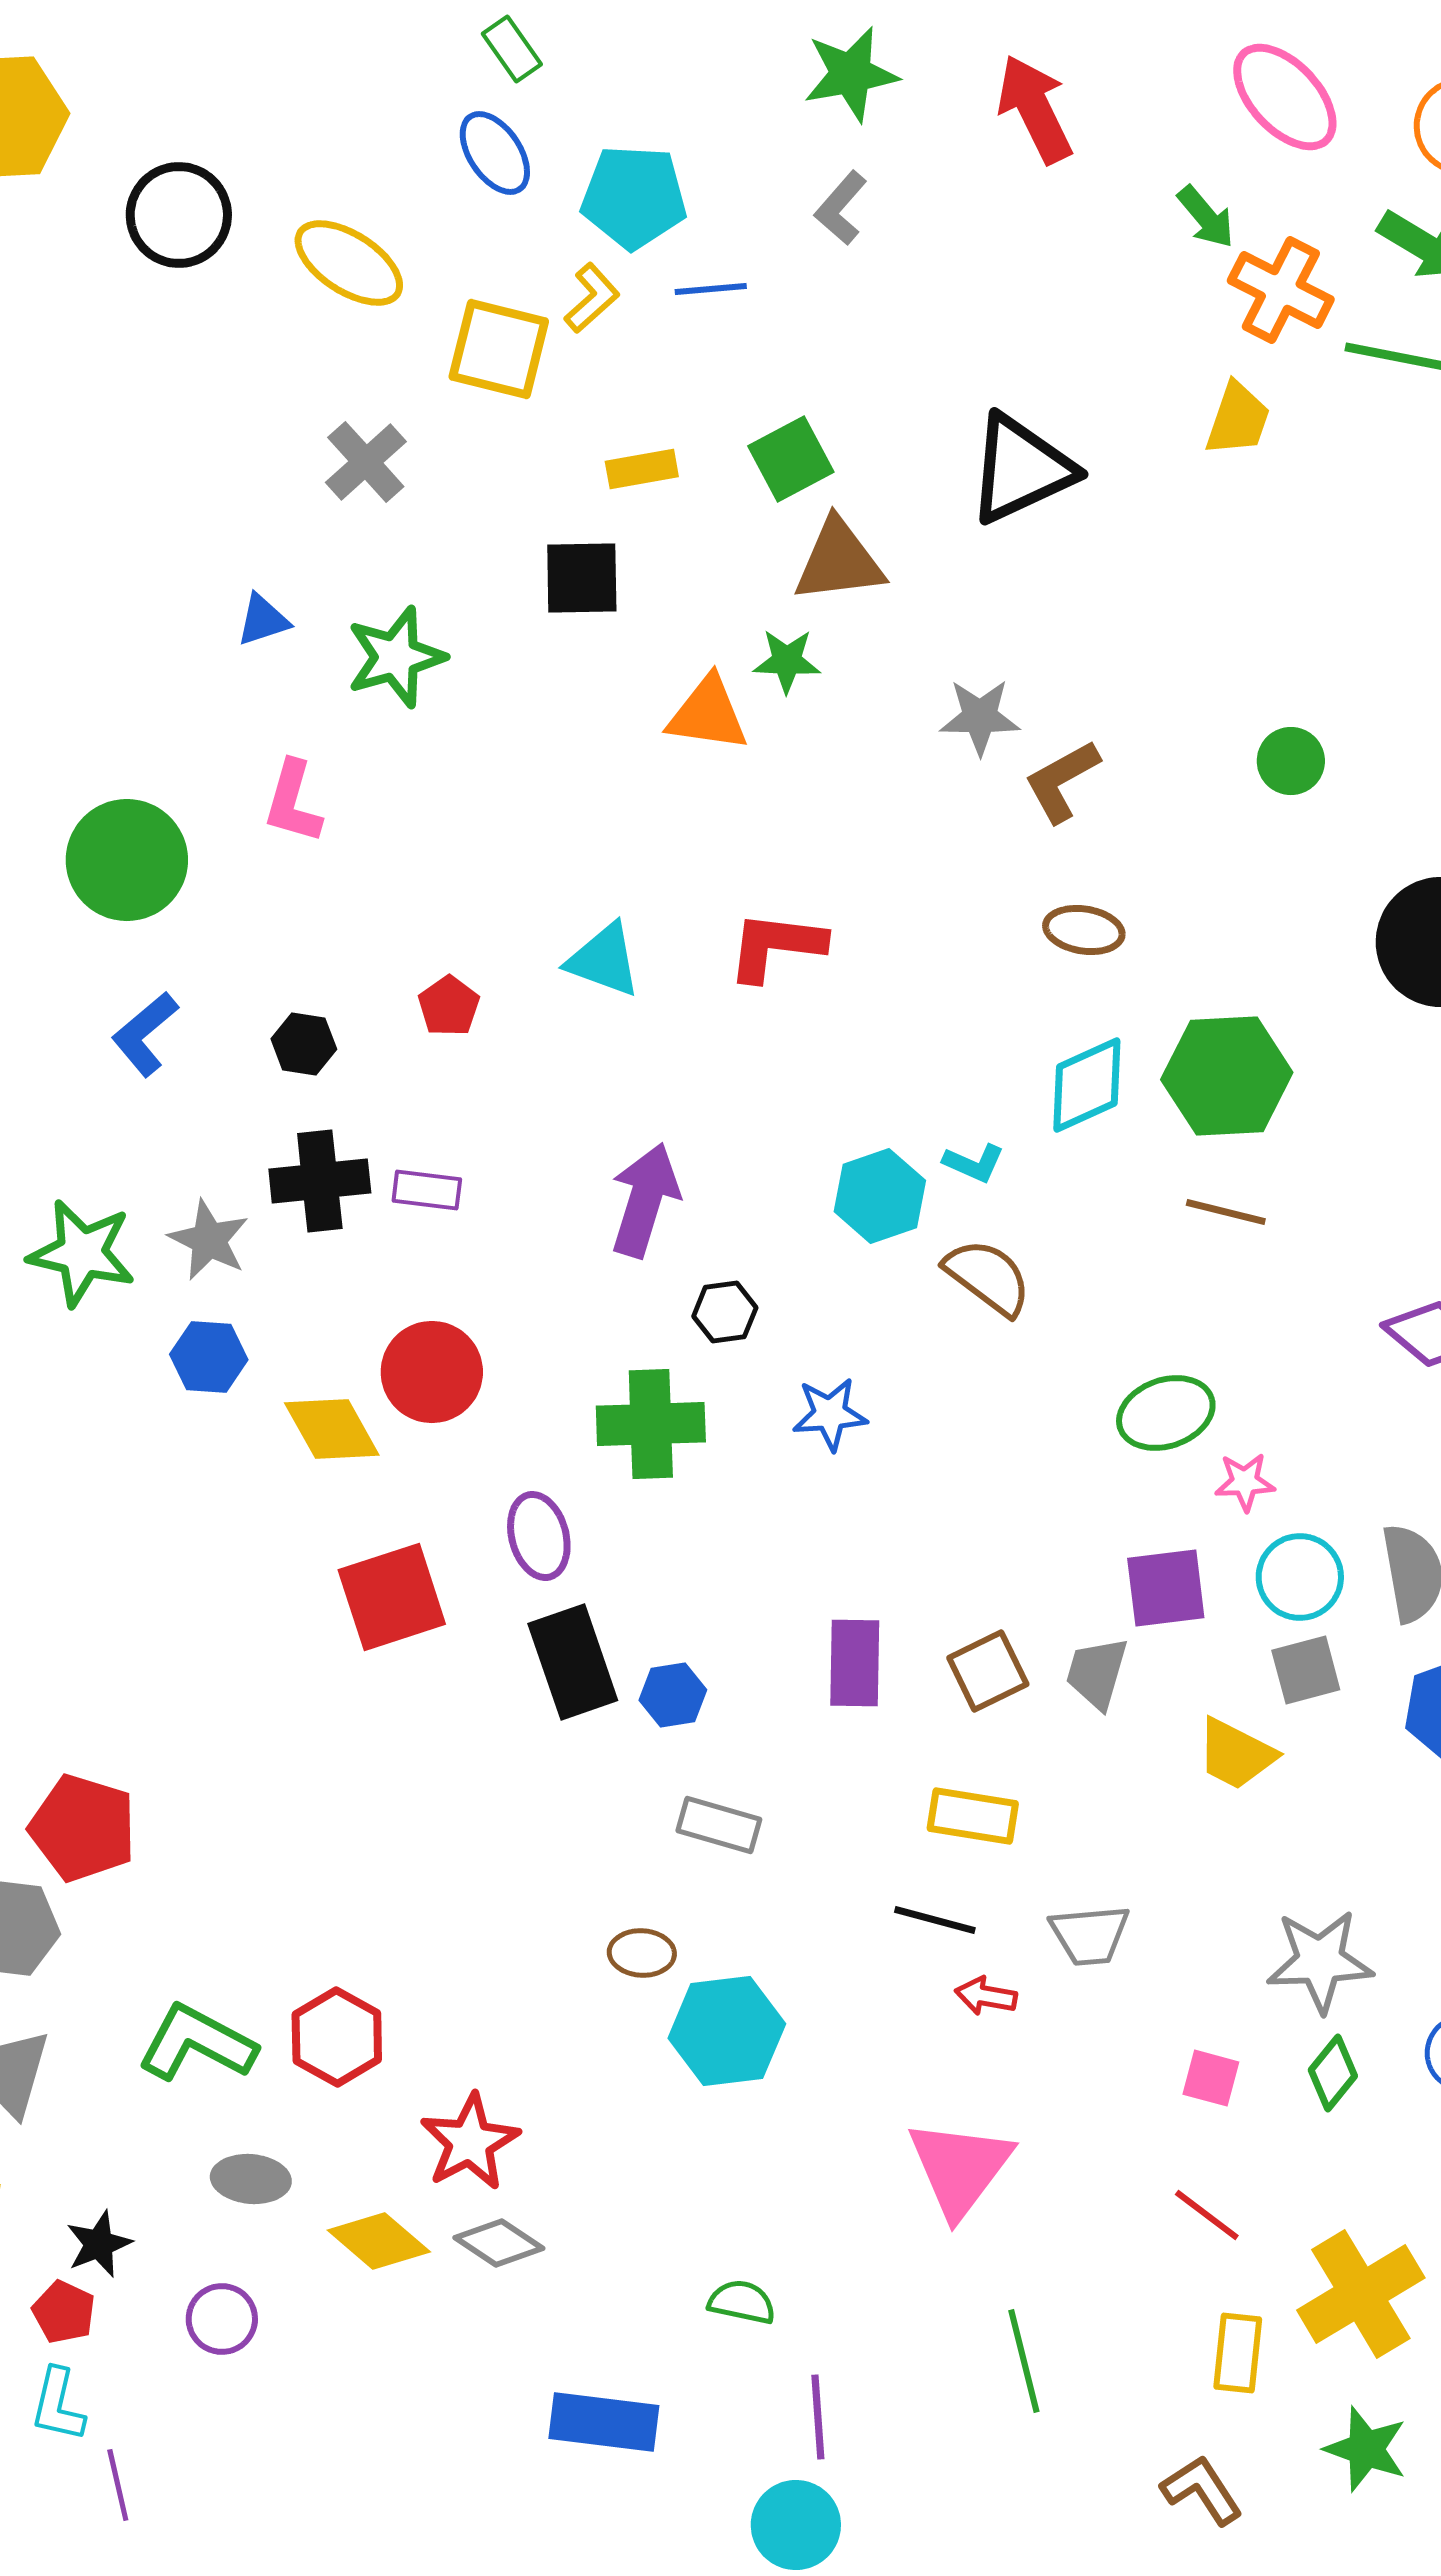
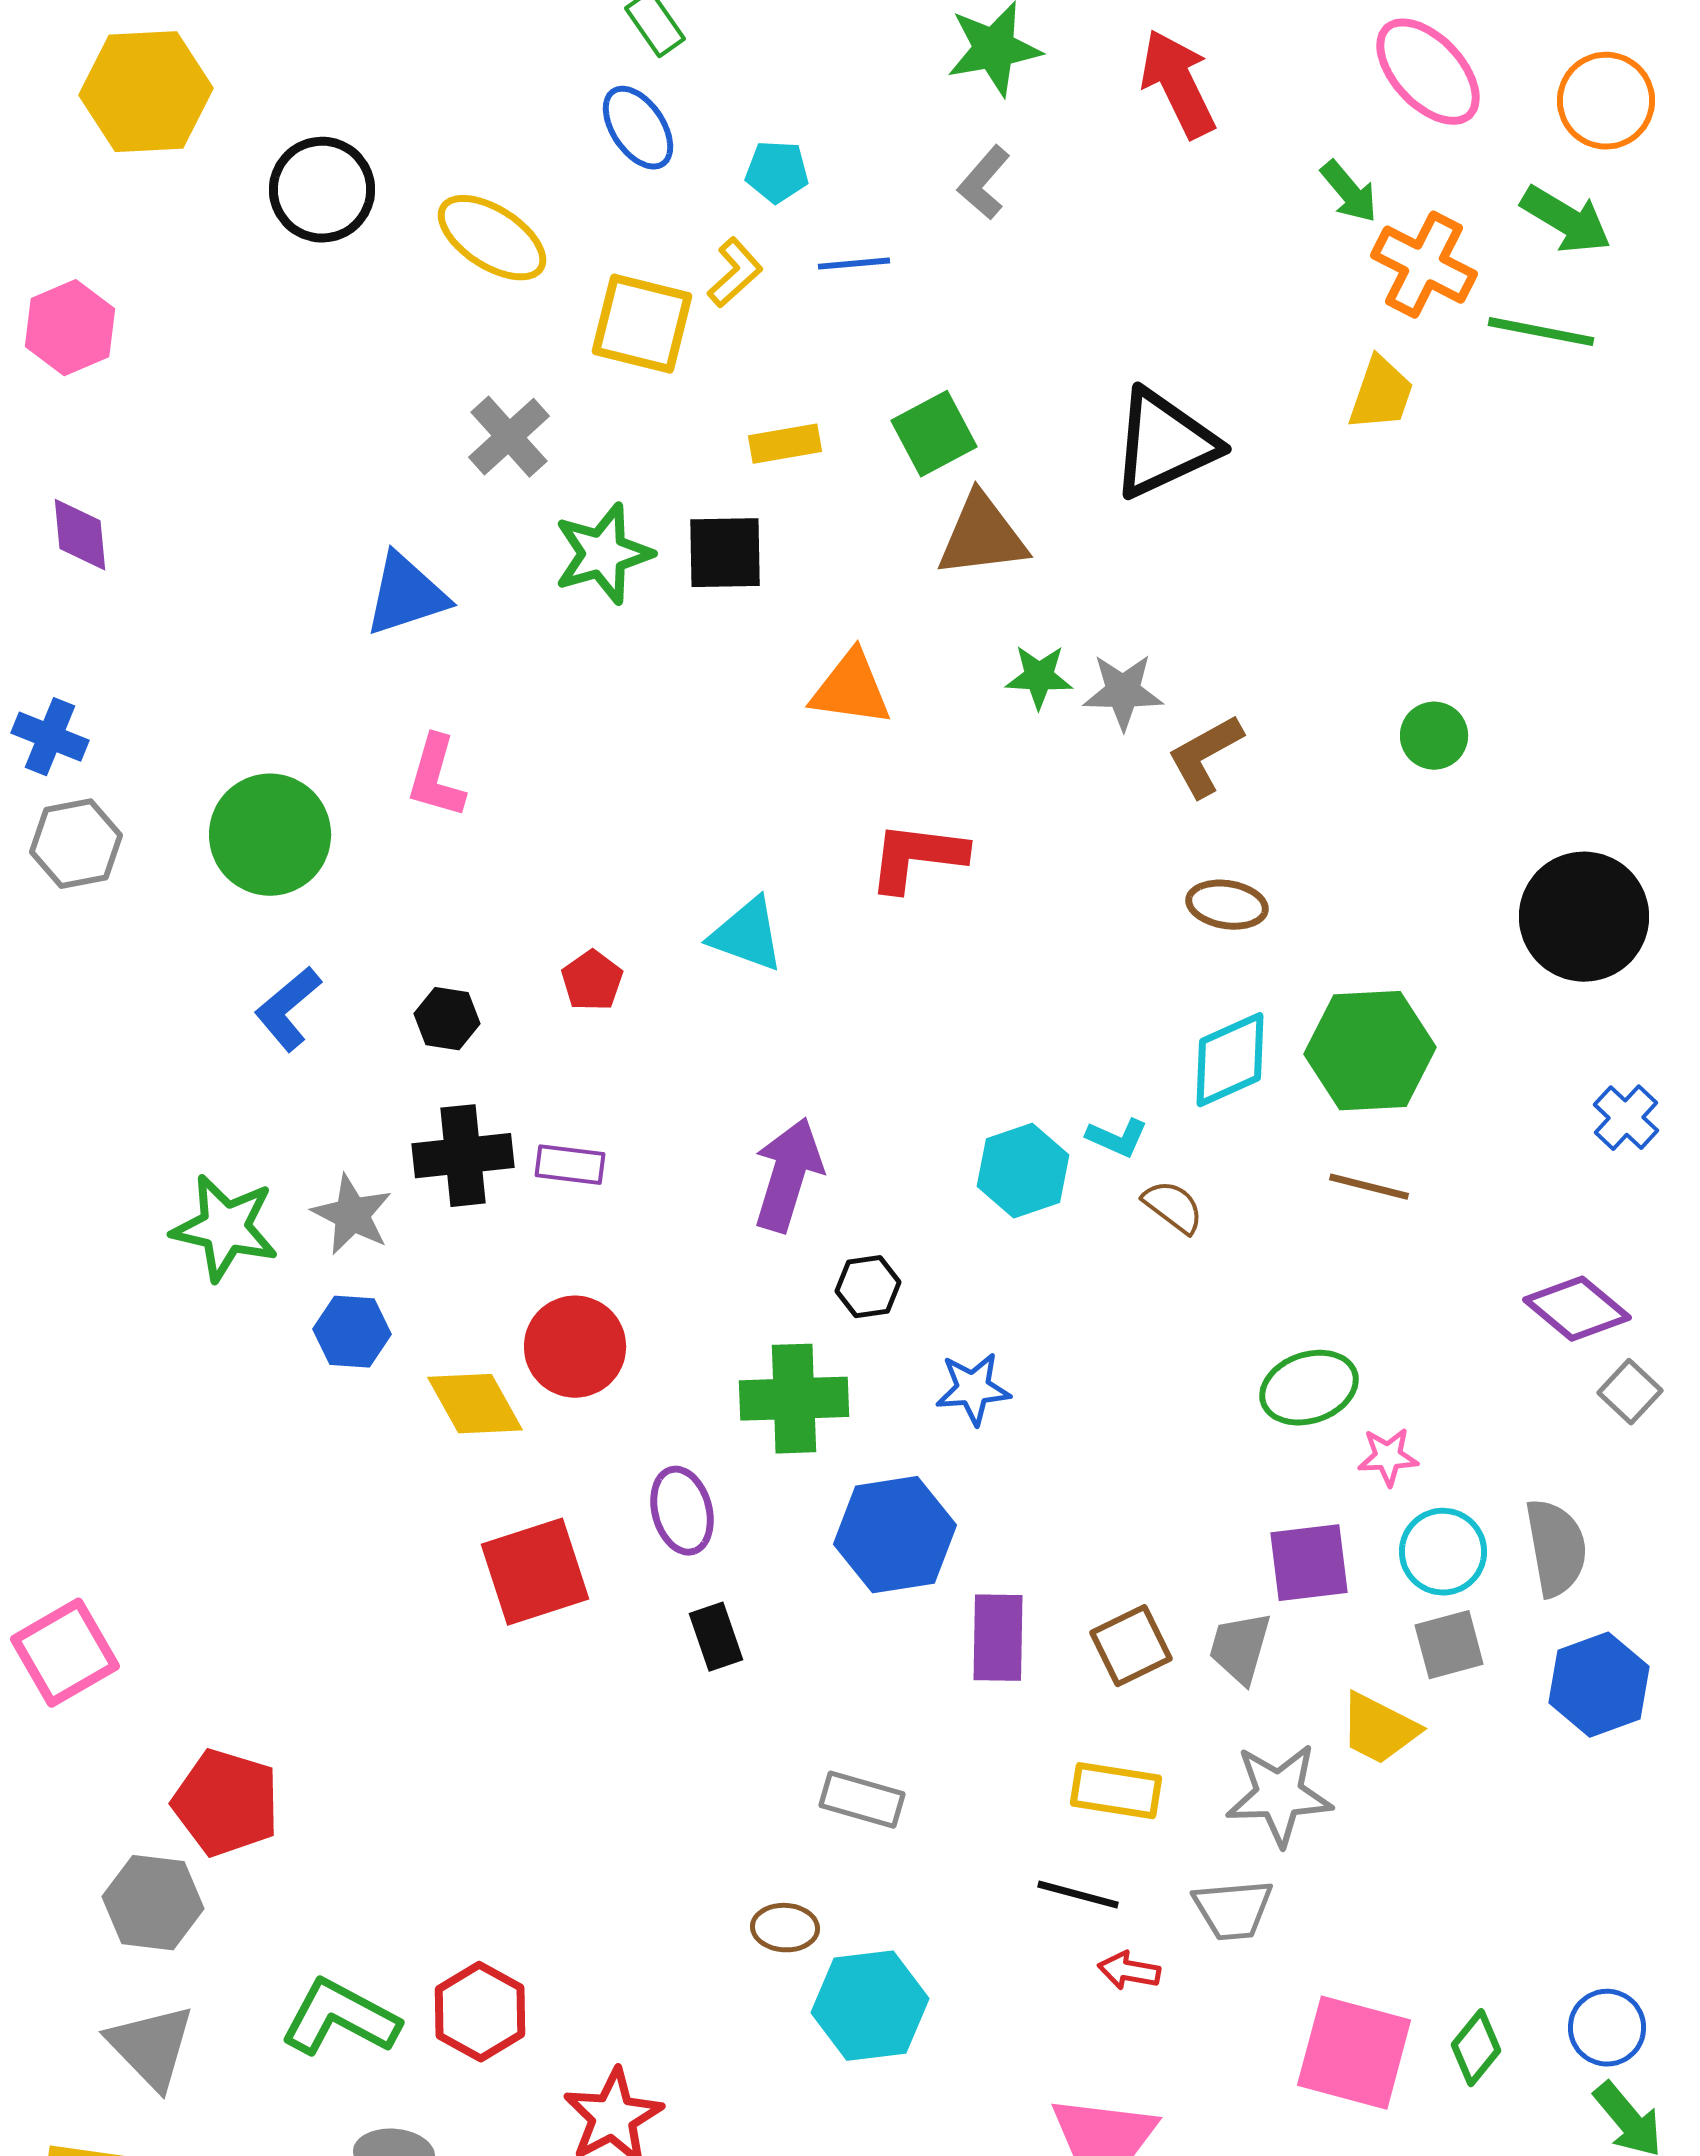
cyan pentagon: (634, 197) -> (777, 172), size x0.6
blue triangle: (263, 620) -> (406, 595), size x1.6
green star: (396, 657) -> (603, 554), moved
green star: (787, 661) -> (1039, 677), moved
red L-shape: (776, 946) -> (917, 857), moved
brown semicircle: (988, 1277) -> (1173, 1207), moved, size x0.7
black rectangle: (573, 1662) -> (716, 1637), size x0.6
blue hexagon: (673, 1695) -> (895, 1535), moved, size x1.8
gray star: (1320, 1961) -> (1279, 1795), moved
pink square: (1211, 2078) -> (1354, 2053), size x2.0

